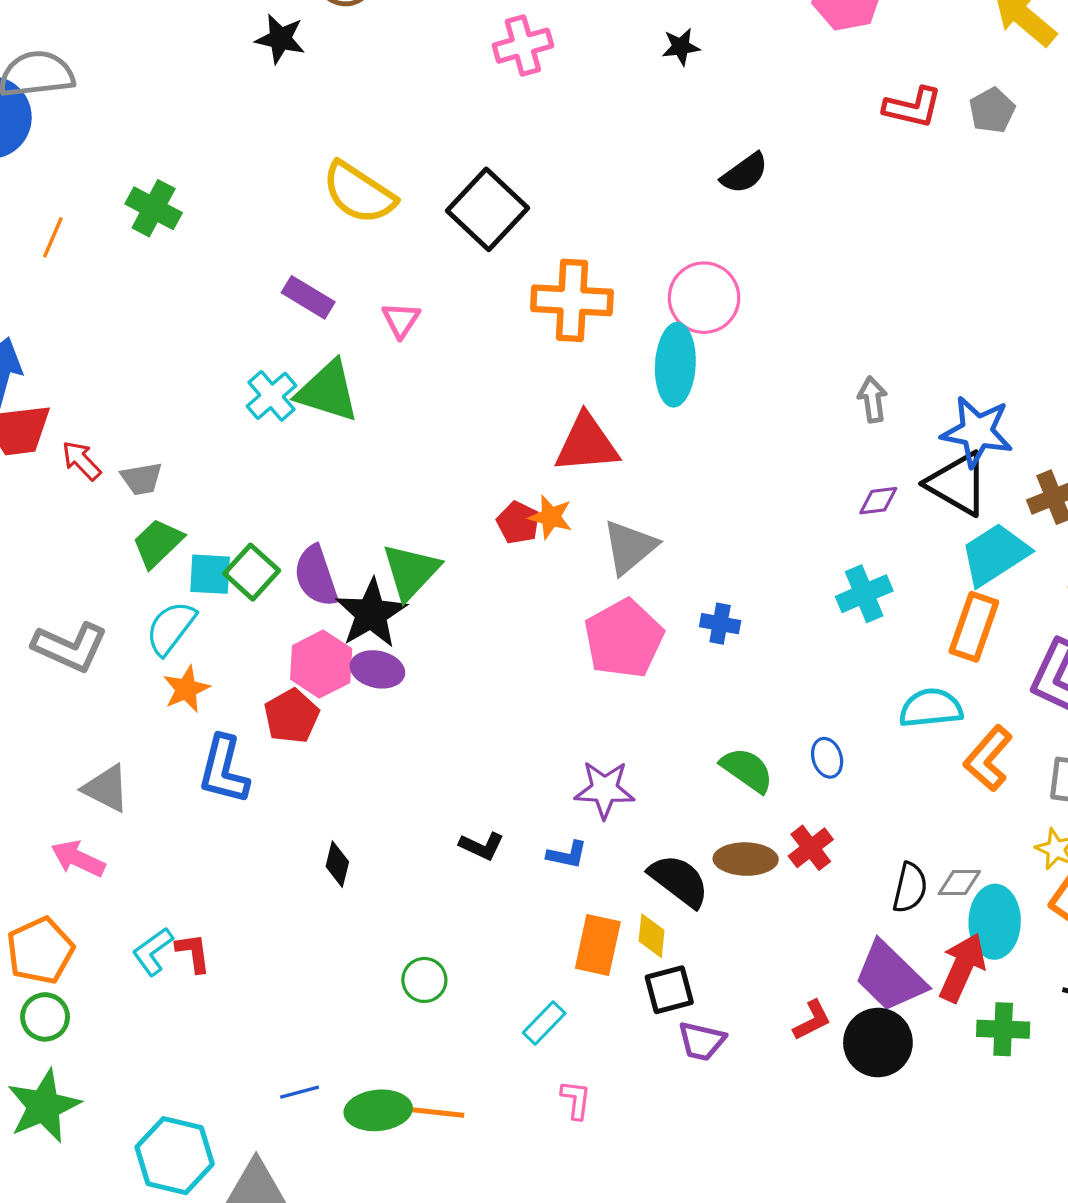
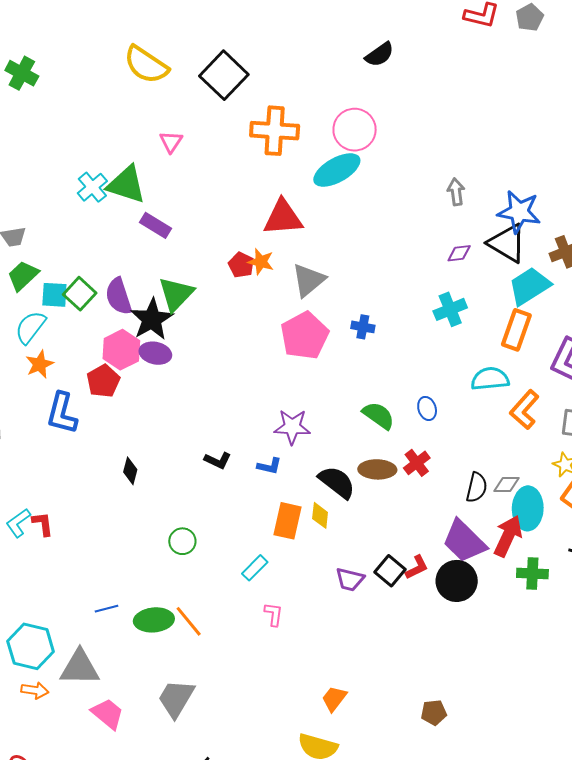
purple rectangle: (308, 297) -> (155, 225), moved
cyan ellipse: (675, 365) -> (337, 170), turned 57
black square: (669, 990) -> (390, 571), moved, turned -36
orange line: (435, 1112) -> (189, 621), turned 44

